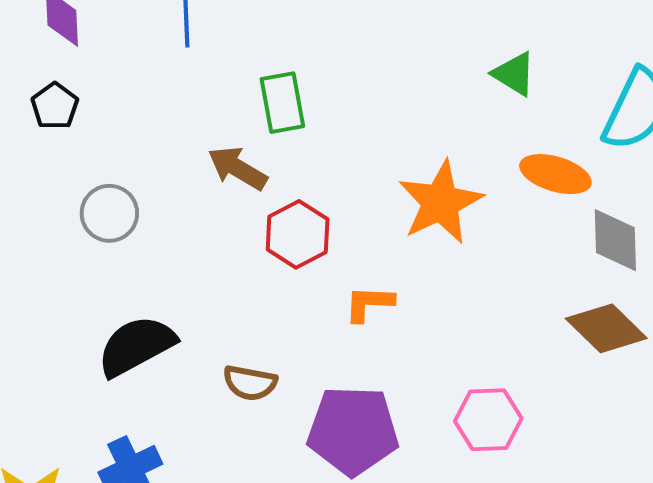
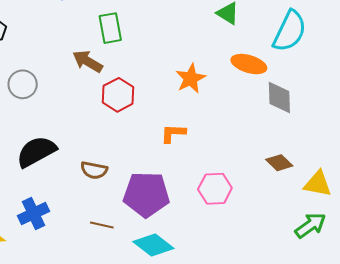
orange star: (440, 202) -> (191, 78), size x0.7
orange L-shape: (369, 303) -> (173, 133), moved
brown diamond: (606, 328) -> (279, 163), moved, size x0.7

